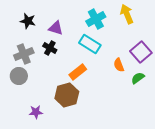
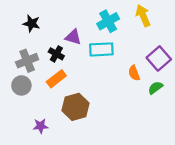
purple triangle: (56, 28) -> (73, 37), moved
cyan rectangle: (90, 44) -> (101, 49), turned -35
orange rectangle: (78, 72) -> (56, 79), moved

